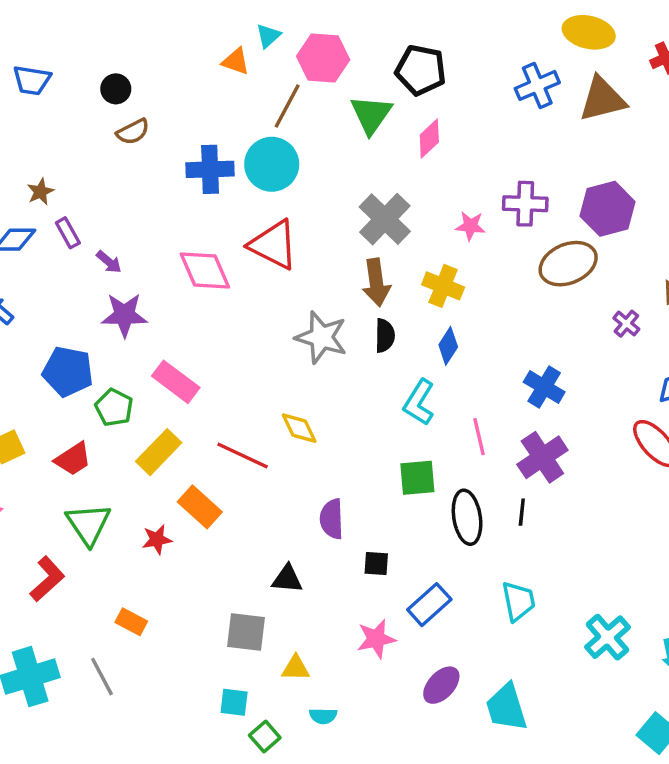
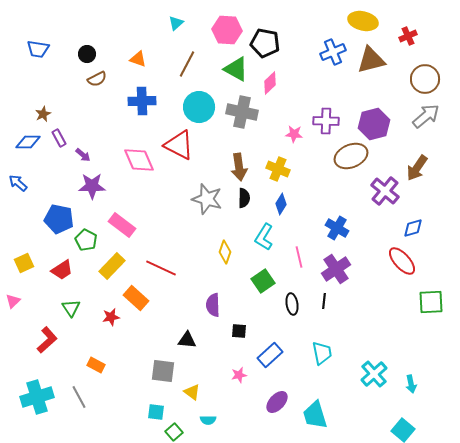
pink hexagon: (323, 58) -> (227, 30), moved
orange triangle: (236, 61) -> (138, 59), moved
green triangle: (371, 115) -> (236, 69), turned -36
cyan circle: (272, 164) -> (199, 107), moved
gray cross: (385, 219) -> (242, 112), moved, turned -32
purple cross: (626, 324) -> (385, 191), size x1.8
yellow diamond: (299, 428) -> (225, 252), moved, turned 45
green square: (417, 478) -> (263, 281), turned -30
black ellipse: (467, 517) -> (292, 304), size x0.7
green triangle: (88, 524) -> (71, 308), size x0.7
pink star: (376, 639) -> (239, 375), size x0.7
yellow triangle: (296, 668) -> (192, 392), turned 36

